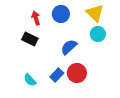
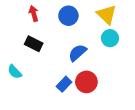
red arrow: (36, 18) -> (34, 13), moved
cyan semicircle: (30, 80) -> (15, 72), moved

